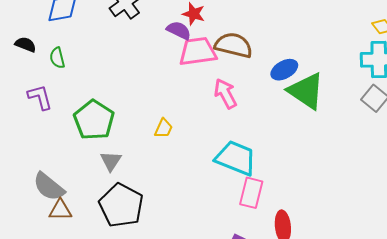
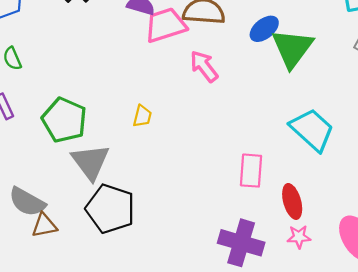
green triangle: (306, 91) -> (292, 48), turned 42
cyan trapezoid: (236, 158) -> (312, 130), moved, turned 30
gray triangle: (111, 161) -> (91, 162), size x1.6

